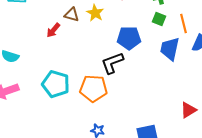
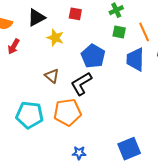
brown triangle: (72, 15) -> (52, 76), moved, turned 35
red arrow: (53, 30) -> (14, 46), moved
blue pentagon: (129, 38) -> (93, 56), turned -30

